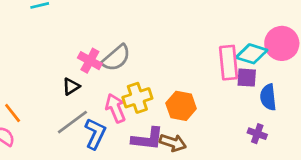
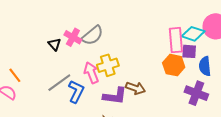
black triangle: (71, 86) -> (54, 44), moved, turned -40
orange hexagon: (181, 106) -> (174, 65), moved
purple cross: (257, 134) -> (196, 93), size x1.6
brown arrow: (173, 143) -> (135, 88), moved

